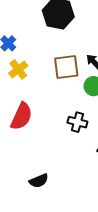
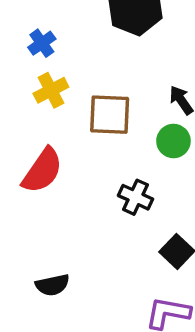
brown square: (66, 67) -> (110, 115), moved

